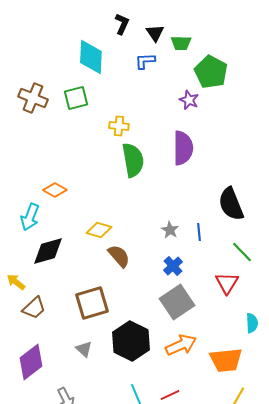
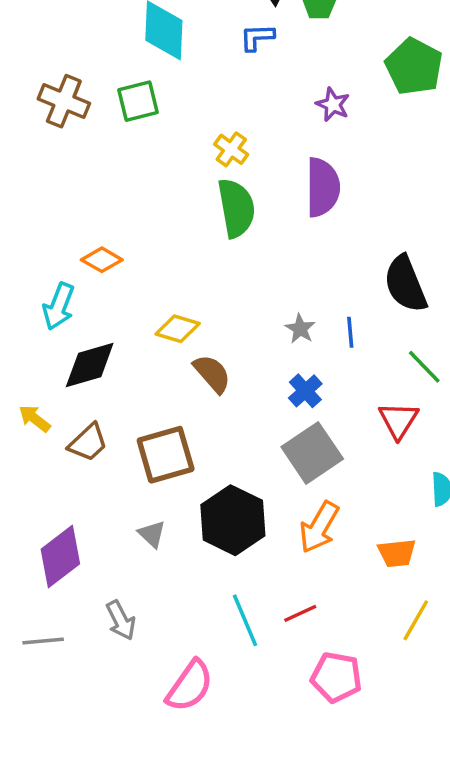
green pentagon: (211, 72) -> (414, 67), moved
yellow cross: (119, 126) -> (231, 149), moved, turned 30
brown trapezoid: (34, 308) -> (88, 443), moved
orange arrow: (181, 345) -> (319, 527), turned 144
orange trapezoid: (226, 360) -> (397, 553), size x0.7

